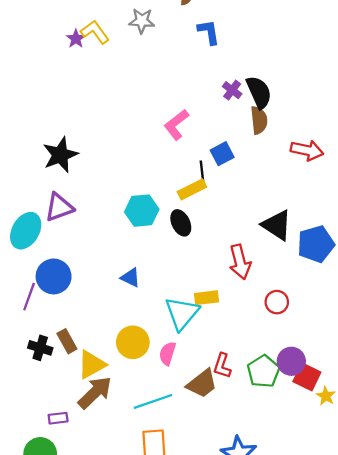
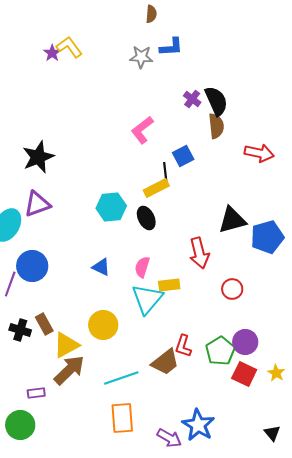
gray star: (142, 21) -> (141, 57), moved
blue L-shape: (209, 32) -> (171, 47), turned 95
black triangle: (277, 225) -> (232, 220), turned -48
pink semicircle: (167, 353) -> (142, 267), moved
red square: (307, 377) -> (244, 374), moved

